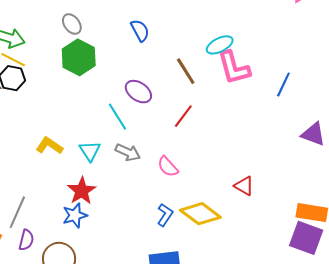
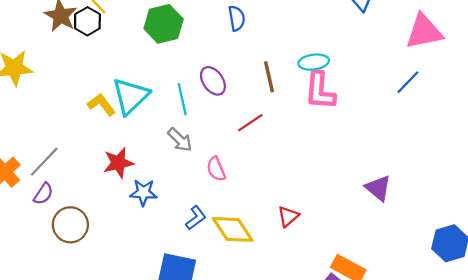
blue line: (283, 85) -> (408, 82), moved
cyan triangle: (90, 151) -> (131, 96), moved, size x1.6
red triangle: (244, 186) -> (288, 216), turned 30
blue star: (75, 215) -> (143, 193), moved

